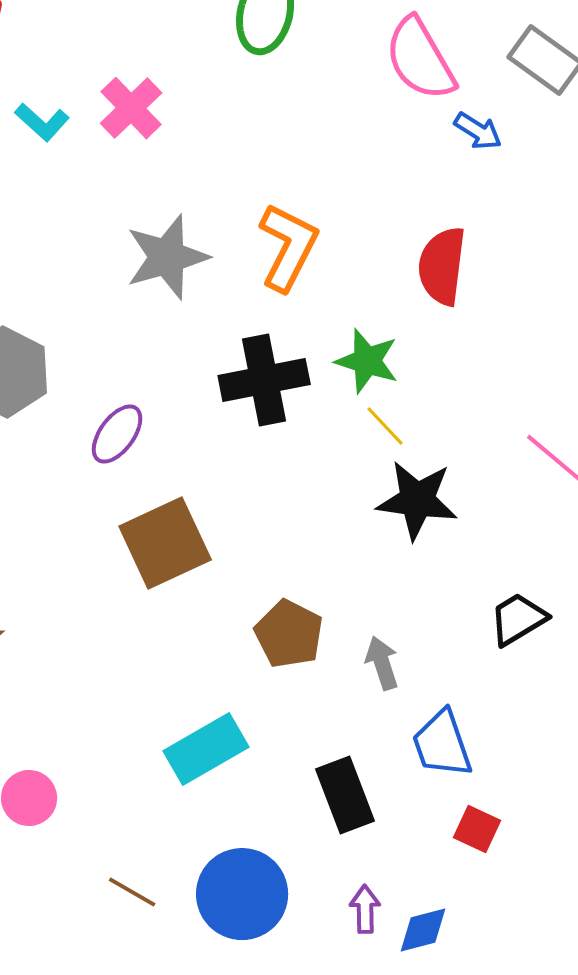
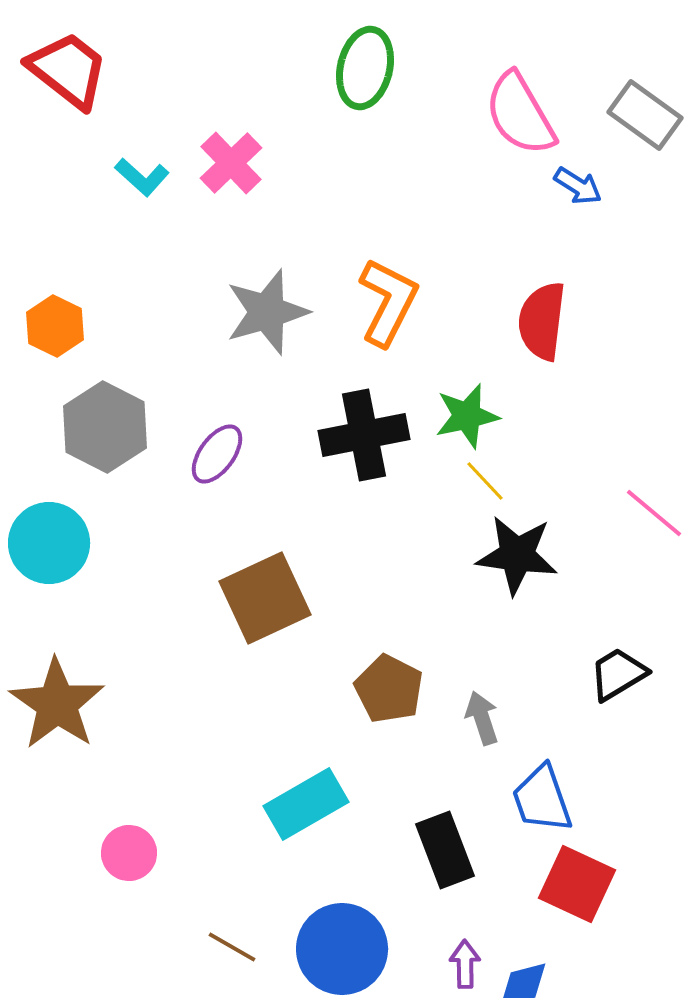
green star: (367, 361) -> (467, 416), turned -30
purple ellipse: (117, 434) -> (217, 454), moved
red square: (477, 829) -> (577, 884), size x1.6

